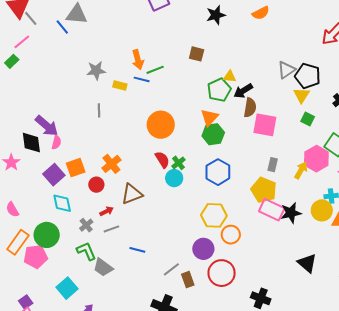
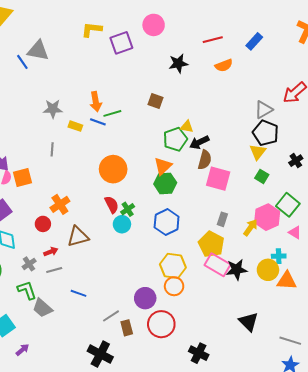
gray triangle: (286, 70) -> (264, 110), moved
orange square: (76, 168) -> (23, 178), moved
yellow hexagon: (214, 215) -> (173, 266), moved

